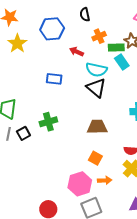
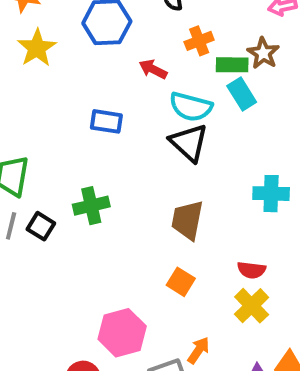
brown trapezoid: (97, 127) -> (187, 220), turned -80
black square: (23, 133) -> (41, 226), turned -32
orange arrow: (105, 180) -> (199, 350), moved, turned -56
pink hexagon: (80, 184) -> (122, 333), moved

